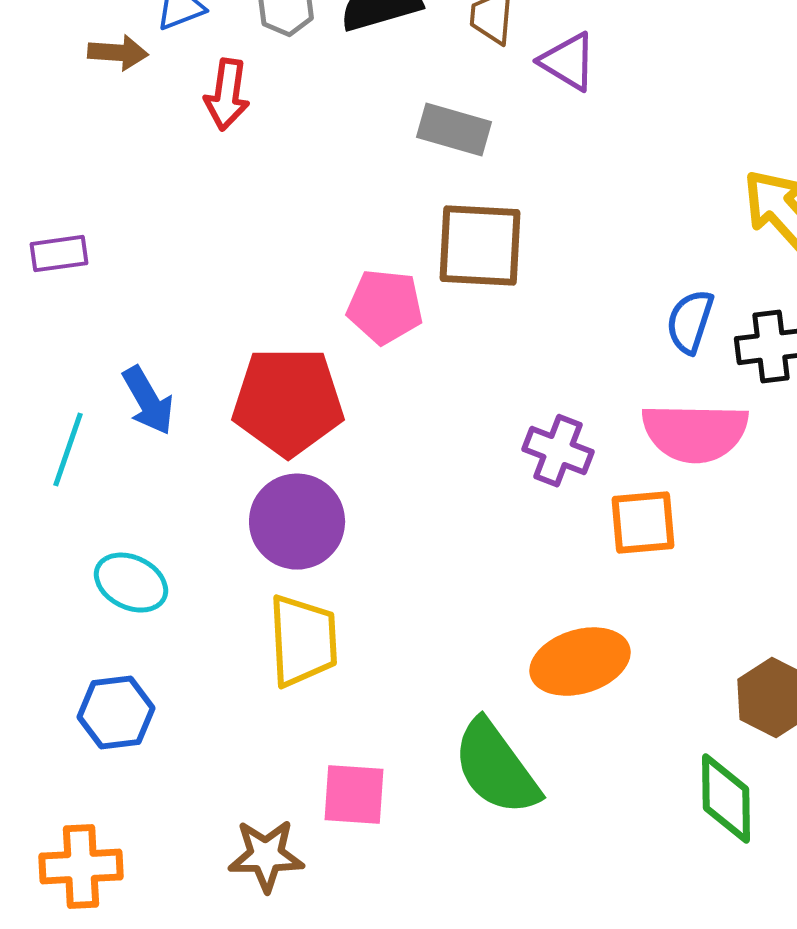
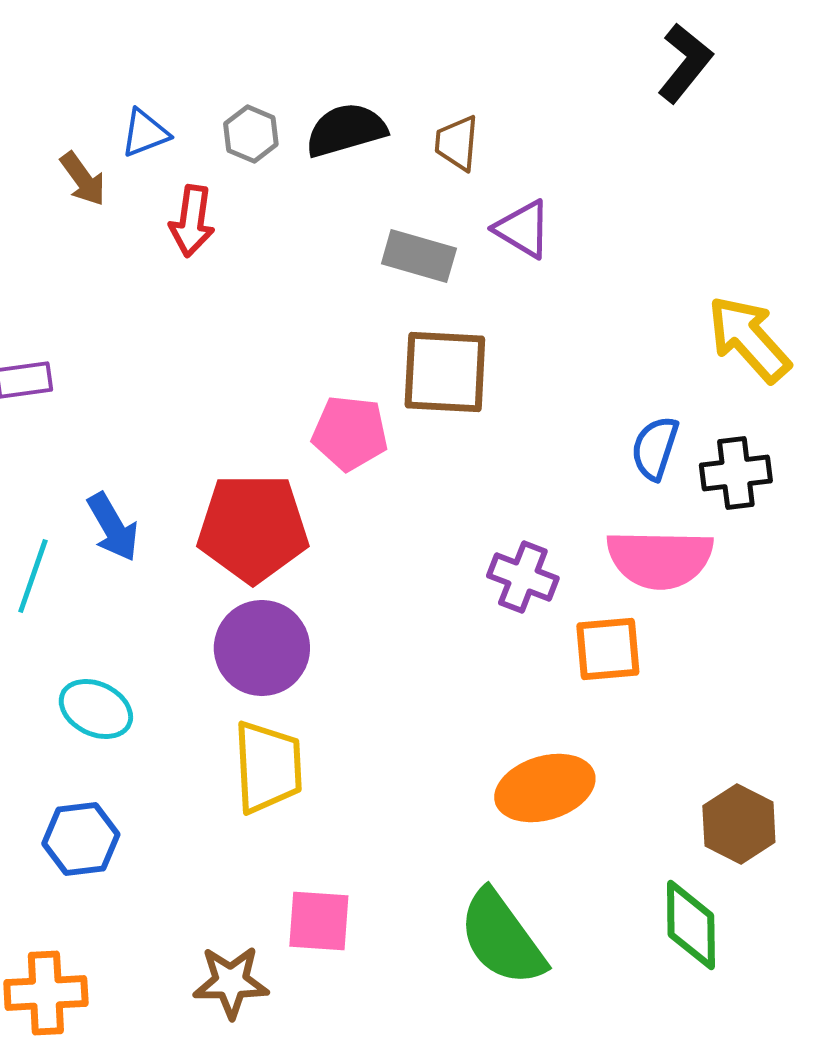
brown arrow: (118, 53) -> (83, 179), turned 50
purple triangle: (568, 62) -> (523, 229), moved
green semicircle: (496, 768) -> (502, 938), moved

